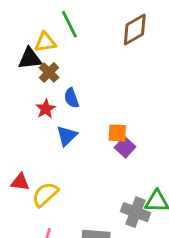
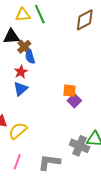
yellow triangle: (45, 42) -> (23, 15), moved
blue semicircle: (71, 98) -> (30, 57), moved
blue triangle: (67, 136) -> (21, 89), moved

